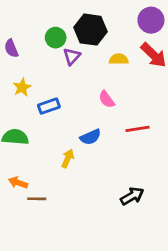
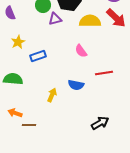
purple triangle: (72, 56) -> (55, 19), turned 32
yellow semicircle: (119, 59) -> (90, 21), size x1.5
blue semicircle: (91, 137) -> (76, 85), moved, turned 35

